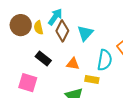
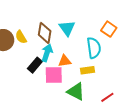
cyan arrow: (55, 17) -> (47, 53), moved
black rectangle: (43, 59) -> (35, 65), turned -70
pink square: (28, 83) -> (54, 75), moved

